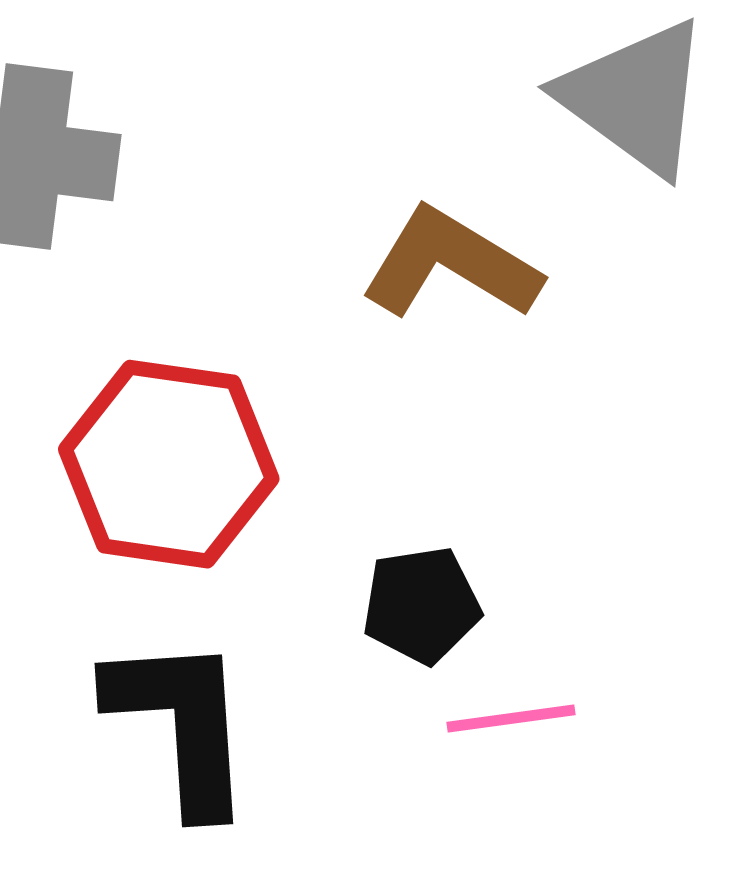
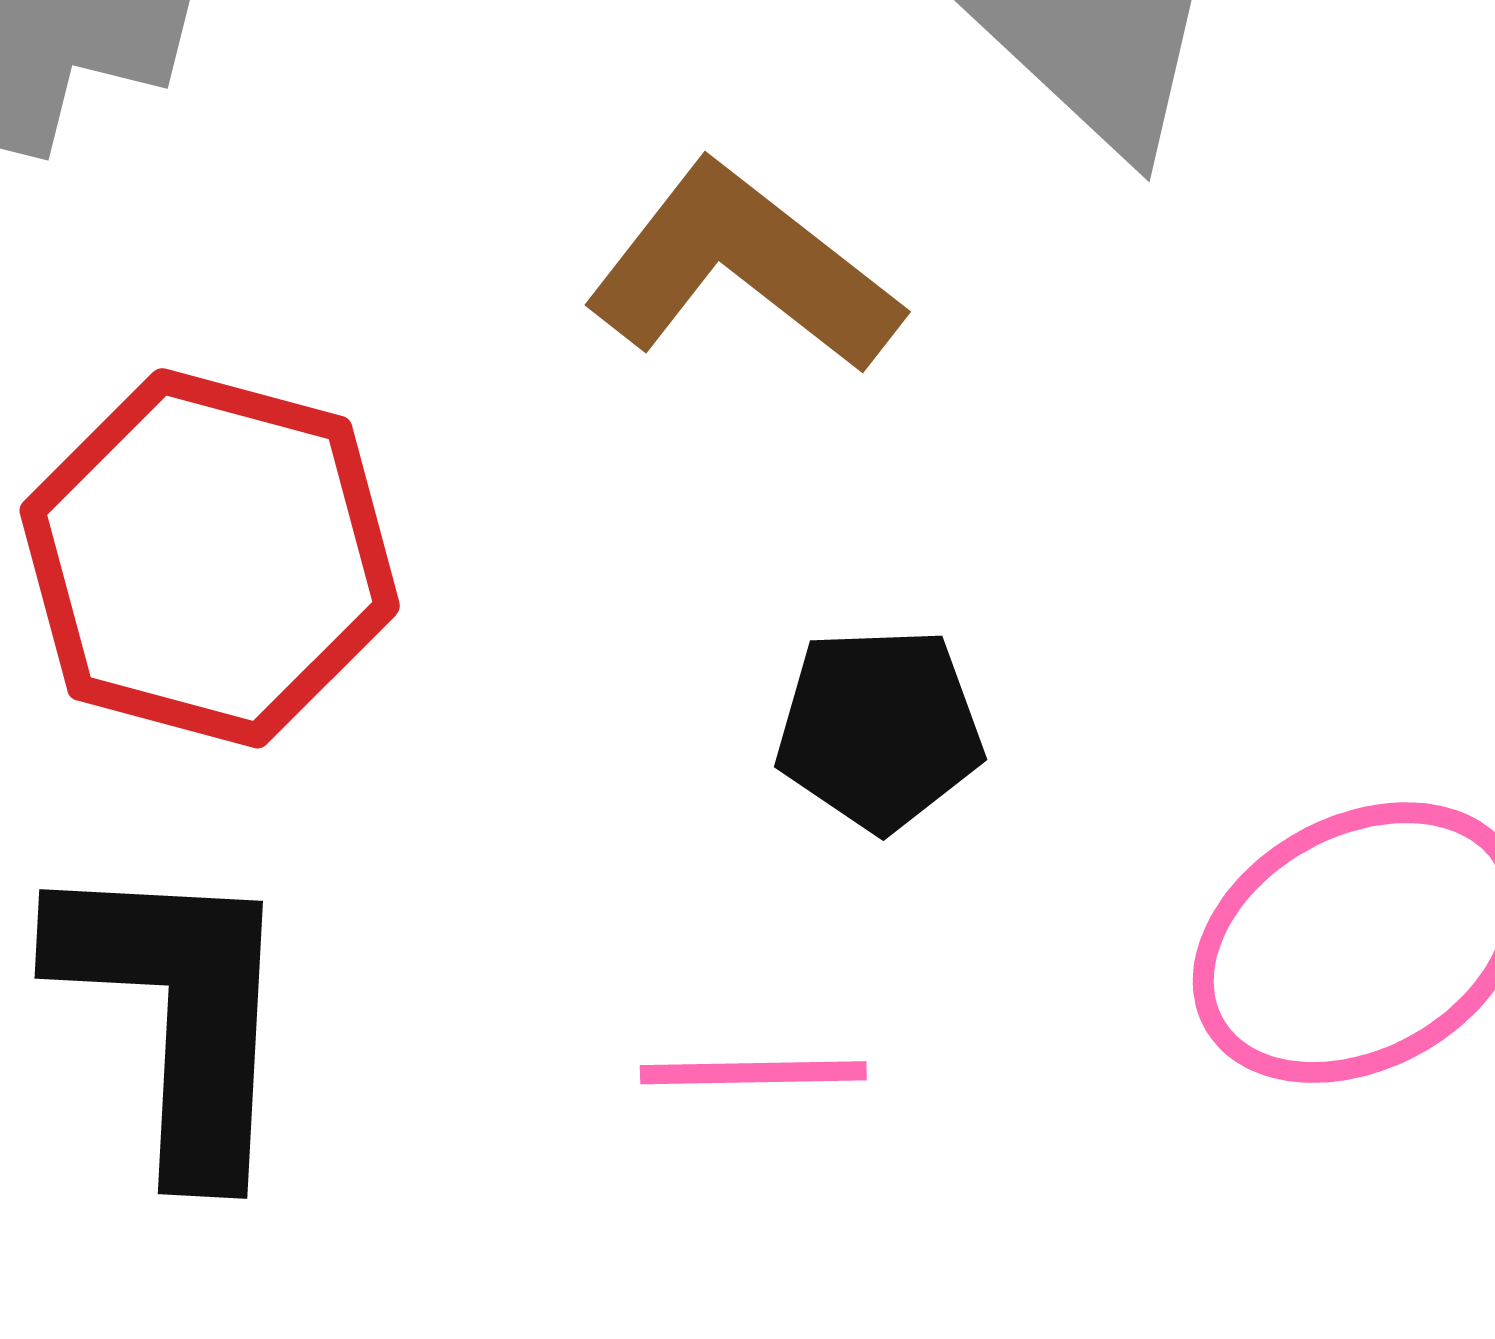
black pentagon: (421, 605) -> (879, 729), moved

